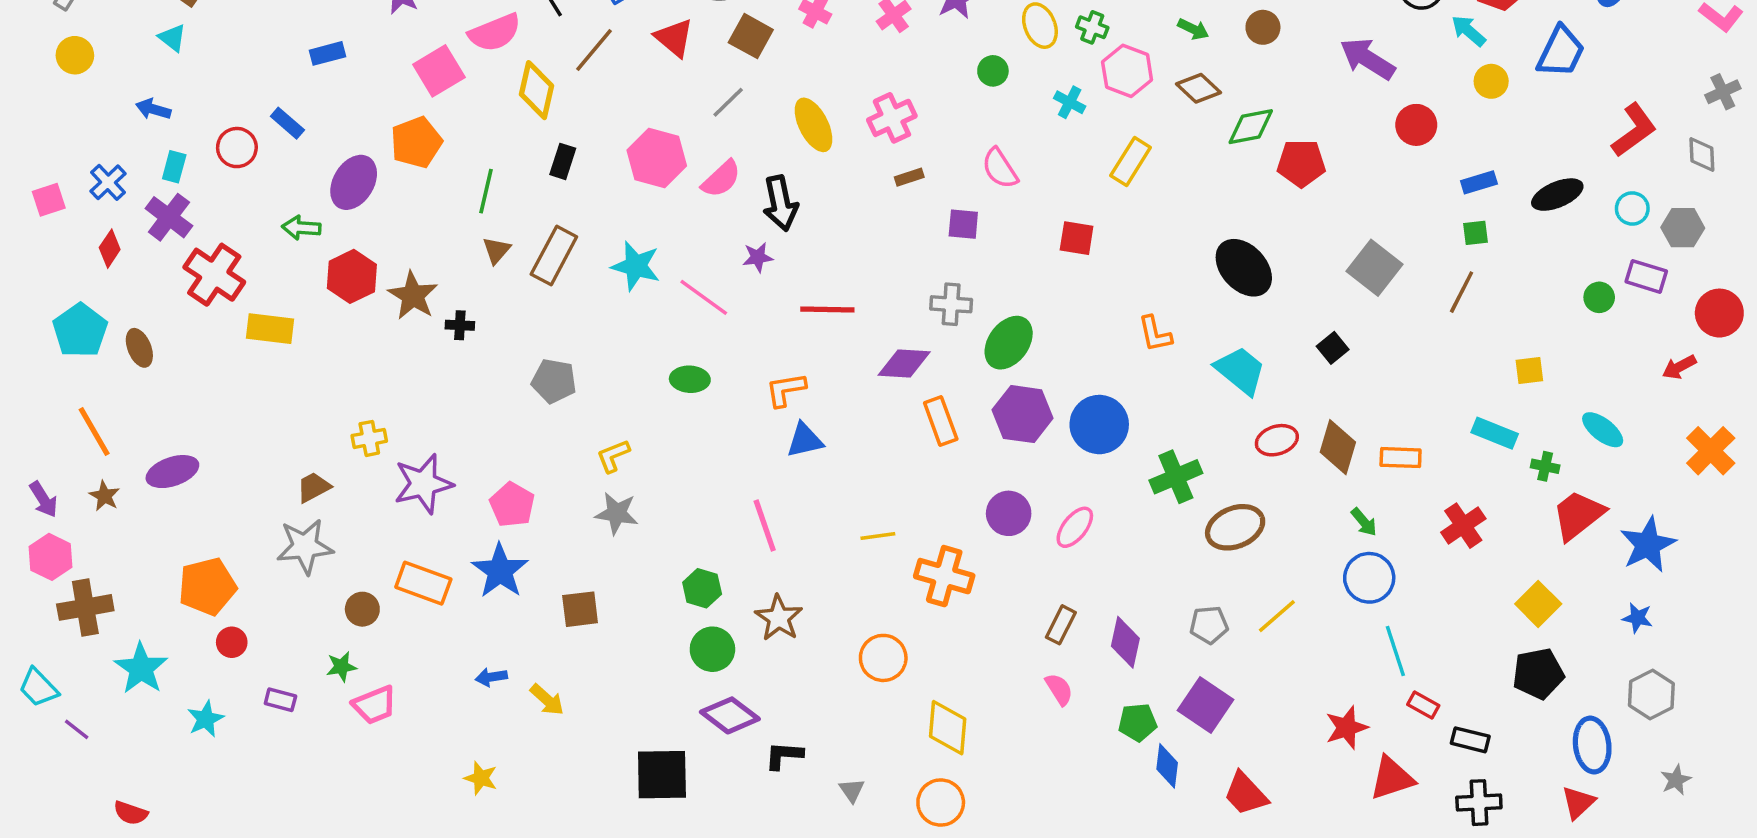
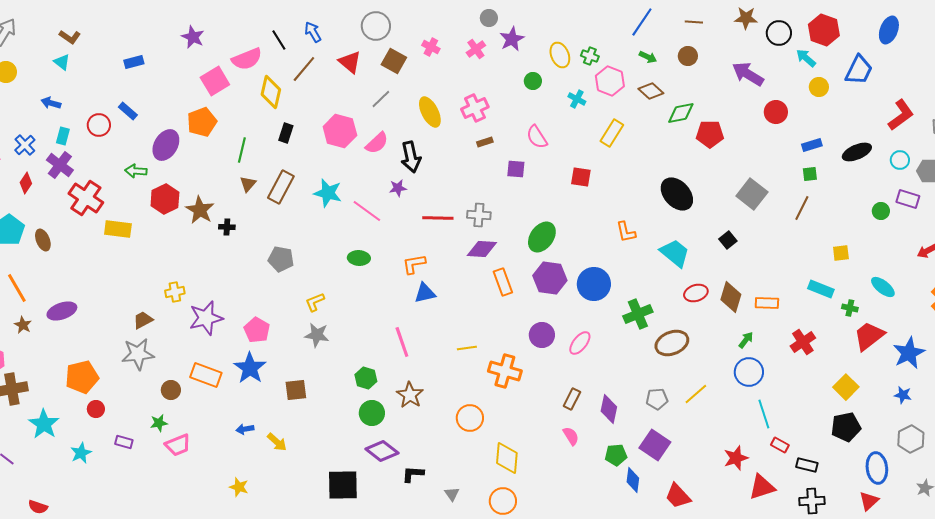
blue rectangle: (327, 53) -> (134, 62), moved
gray cross: (951, 304) -> (479, 215), moved
green arrow: (1364, 522) -> (746, 340), turned -102

